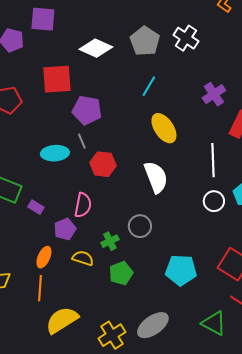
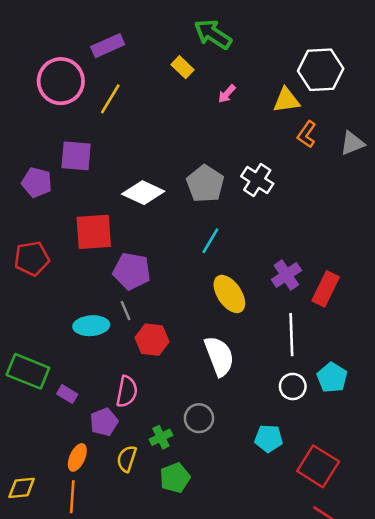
purple cross: (214, 94) -> (286, 275), moved
yellow semicircle: (83, 258) -> (127, 459), turned -90
cyan pentagon: (181, 270) -> (269, 438), moved, size x0.7

